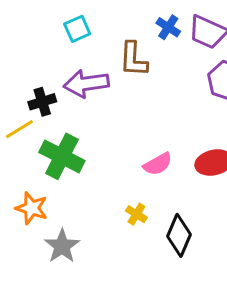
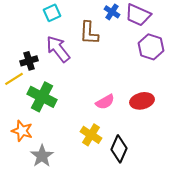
purple arrow: (86, 84) -> (58, 49), turned 60
yellow cross: (136, 214) -> (91, 135), size x1.5

